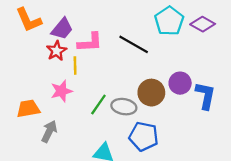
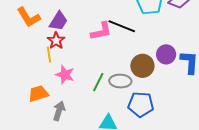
pink L-shape: (90, 42) -> (101, 31), moved
yellow line: (75, 66) -> (49, 55), moved
pink star: (61, 91) -> (65, 75), turned -30

